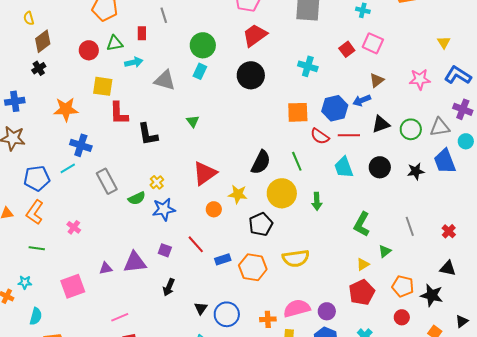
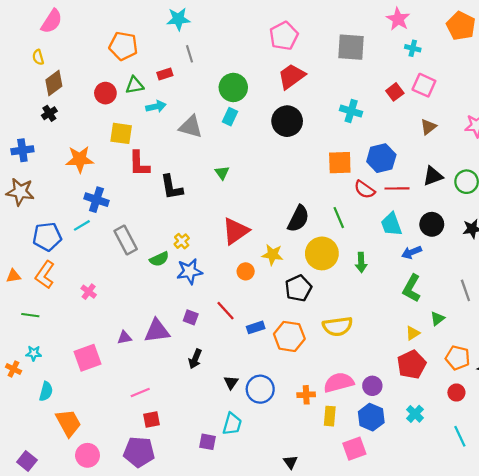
red rectangle: (142, 33) -> (165, 74), turned 72
blue arrow: (362, 100) -> (412, 252), moved
green line: (37, 248) -> (30, 315), moved

